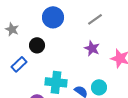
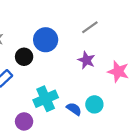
blue circle: (53, 17) -> (46, 40), moved
cyan cross: (56, 82) -> (46, 99), turned -30

